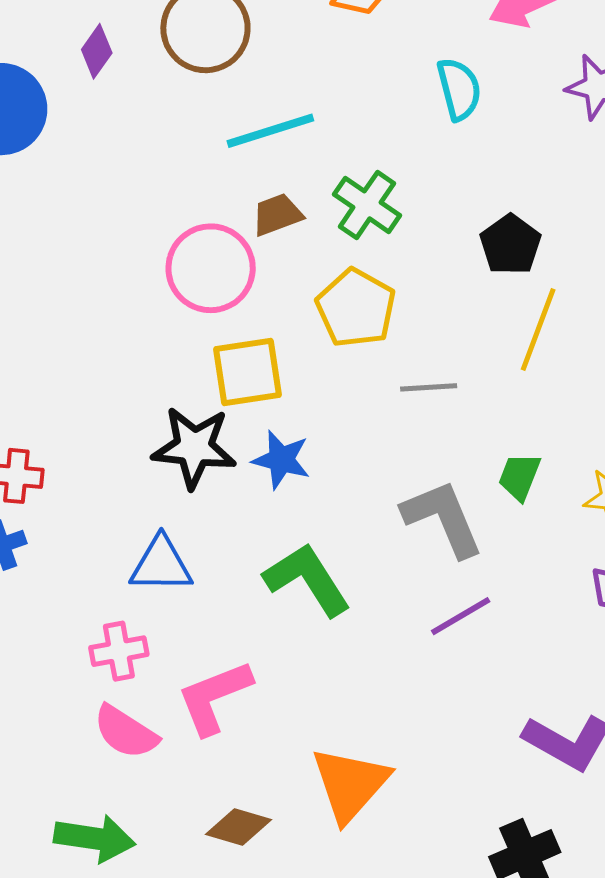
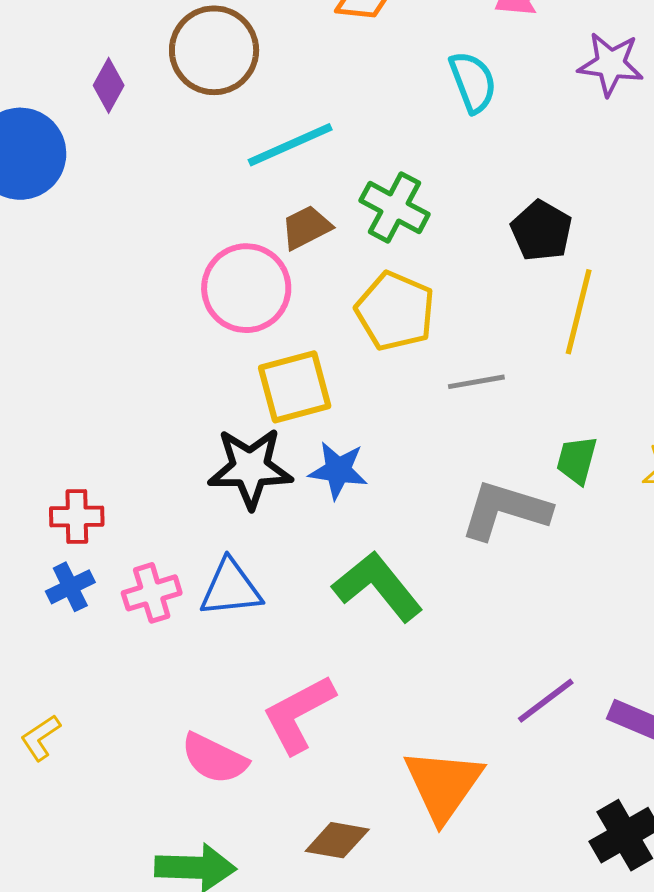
gray L-shape: (443, 518) -> (505, 510), turned -44
purple line: (461, 616) -> (546, 701), moved
pink cross: (119, 651) -> (152, 593), moved

